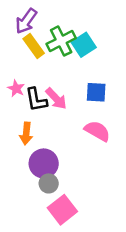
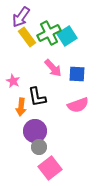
pink star: (16, 89) -> (13, 81), moved
pink arrow: (56, 99) -> (53, 68), moved
black L-shape: (36, 100) -> (37, 97), moved
pink semicircle: (97, 131) -> (78, 105), turned 130

